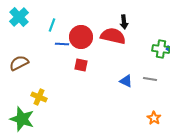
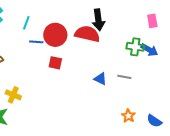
black arrow: (124, 22) -> (98, 20), size x1.5

